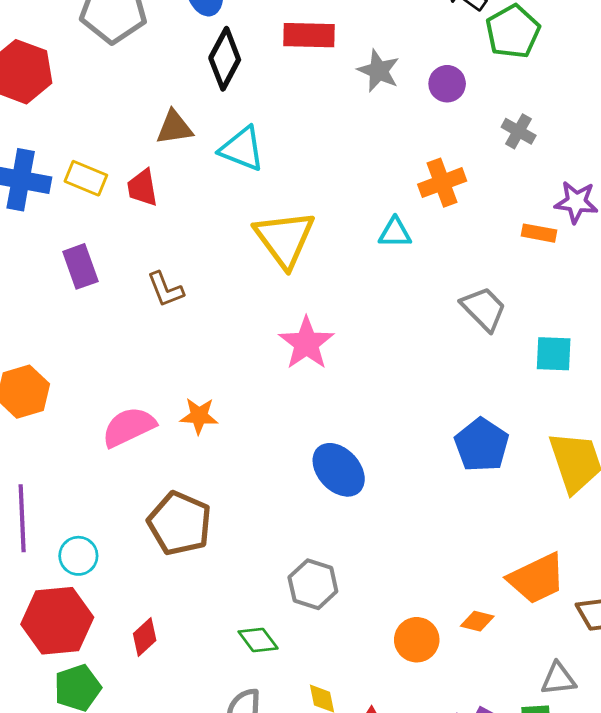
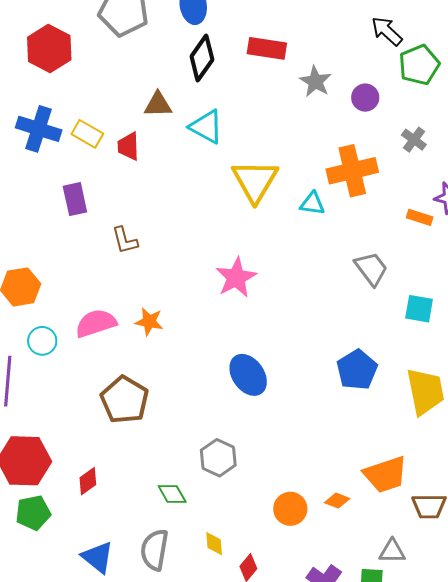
orange cross: (442, 183) -> (352, 171), size x1.4
yellow triangle: (285, 239) -> (255, 181), moved
brown L-shape: (165, 289) -> (125, 240), moved
cyan circle: (78, 556) -> (42, 341), moved

